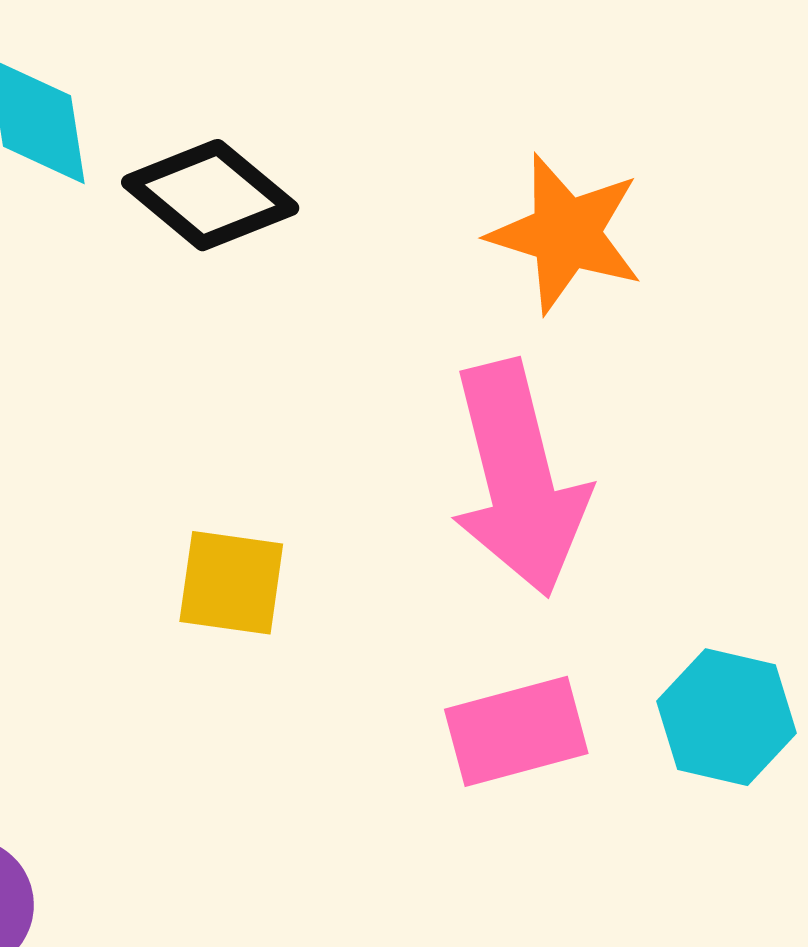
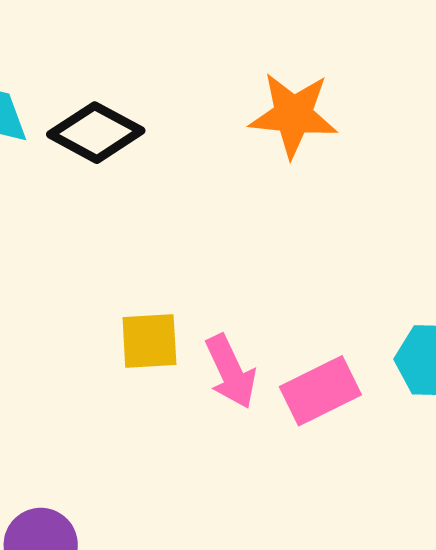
pink arrow: (519, 479) -> (231, 372), moved, size x0.6

